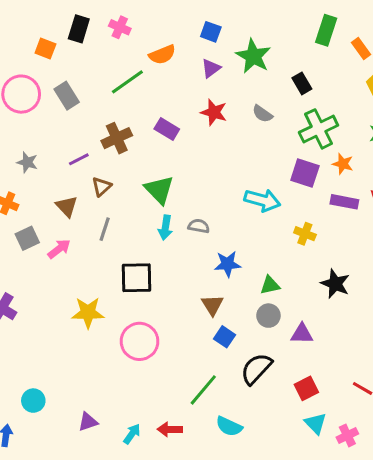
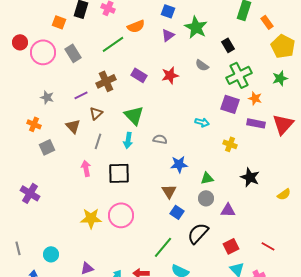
red star: (214, 112) -> (170, 75), moved, turned -30
cyan arrow: (262, 200) -> (202, 122), size x0.6
cyan arrow: (165, 228) -> (128, 140), moved
pink arrow: (59, 249) -> (86, 168), moved, turned -63
yellow star: (88, 313) -> (91, 218), moved

